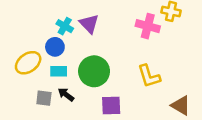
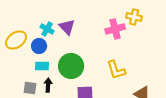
pink cross: (148, 26) -> (115, 29), turned -30
yellow ellipse: (28, 63) -> (16, 40), moved
black arrow: (66, 94) -> (48, 85), turned 56

